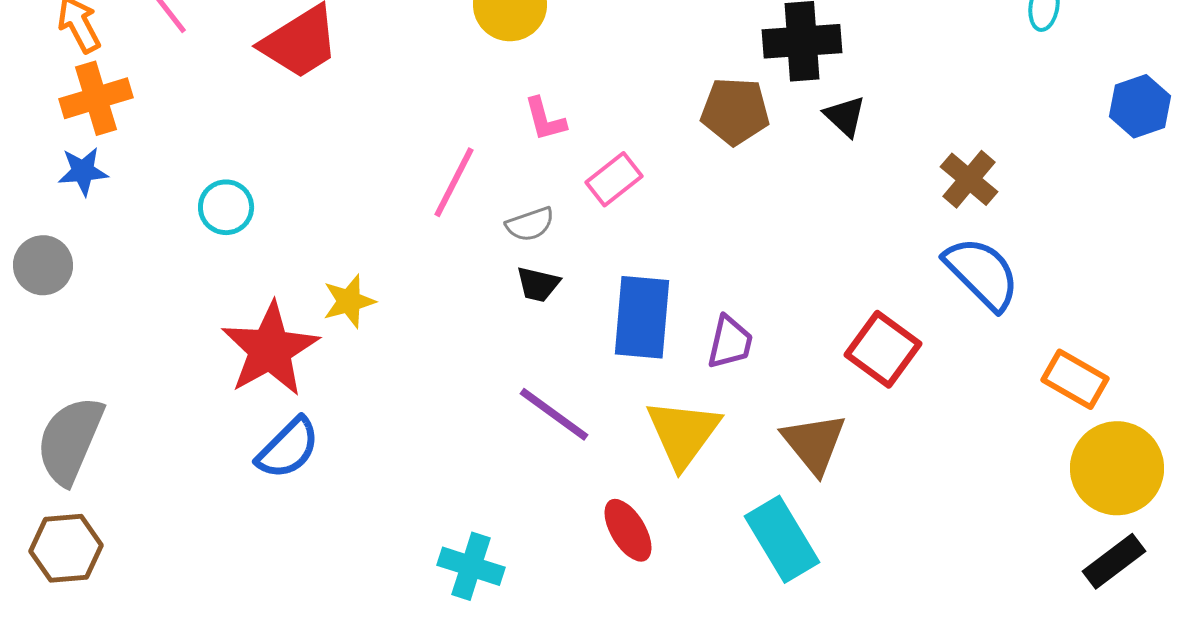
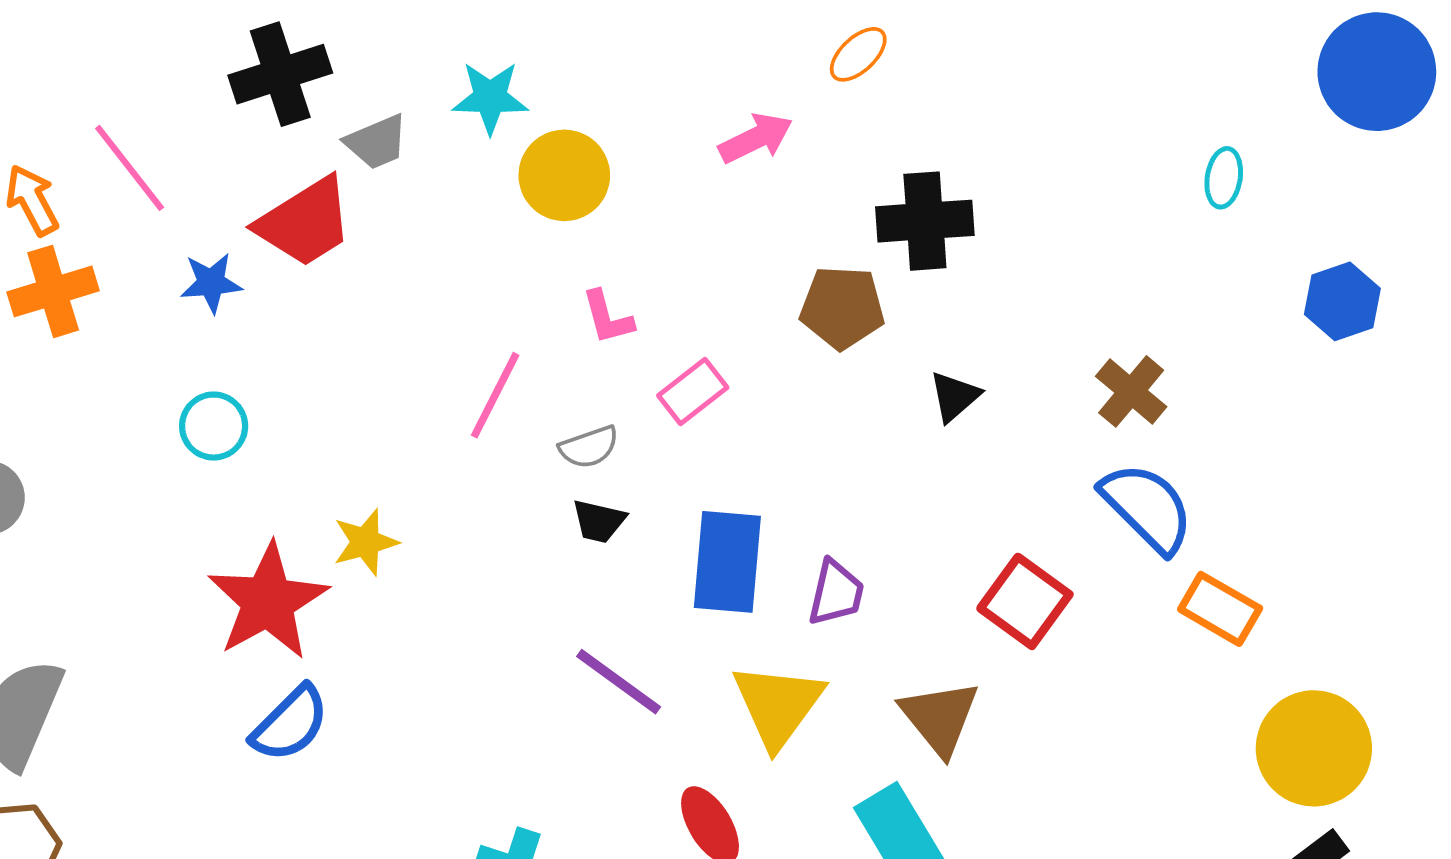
black triangle: (845, 116) -> (955, 396), moved, turned 36
blue star: (83, 171) -> (211, 283), moved
orange rectangle: (1075, 379) -> (1220, 609), moved

